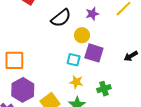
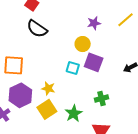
black semicircle: (61, 18) -> (37, 29), moved, turned 70
yellow star: (76, 82) -> (48, 88), moved

